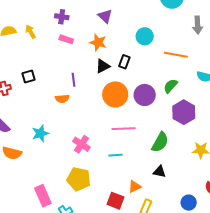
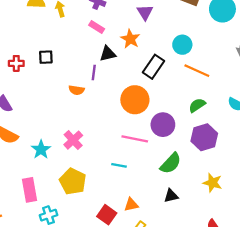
orange line: (176, 55) -> (197, 71), moved
black rectangle: (124, 62) -> (154, 67), size x1.5
black triangle: (103, 66) -> (108, 54), moved
purple circle: (145, 95) -> (163, 125), moved
cyan star: (40, 133) -> (41, 150), moved, turned -30
pink cross: (81, 144) -> (73, 140), moved
black triangle: (160, 172) -> (171, 196), moved, turned -40

